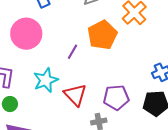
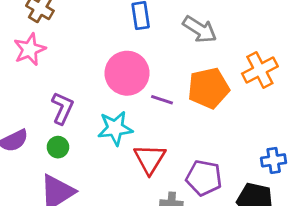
pink circle: (26, 34) -> (127, 73), moved
purple line: (73, 52) -> (162, 100), turned 63

